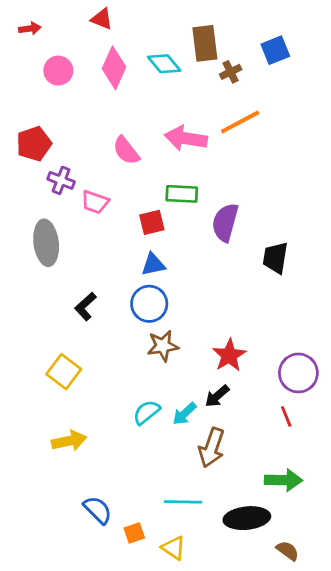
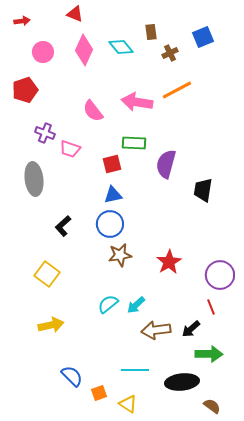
brown rectangle: (205, 43) -> (151, 32), size x0.6
red pentagon: (34, 144) -> (25, 90), moved
black arrow: (217, 396) -> (191, 329), moved
brown arrow: (212, 448) -> (156, 330), turned 64

